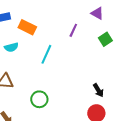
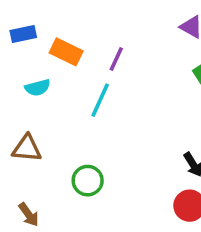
purple line: (73, 30) -> (116, 59), moved

